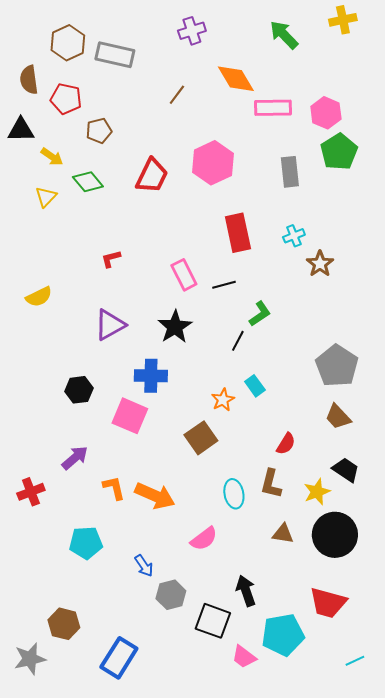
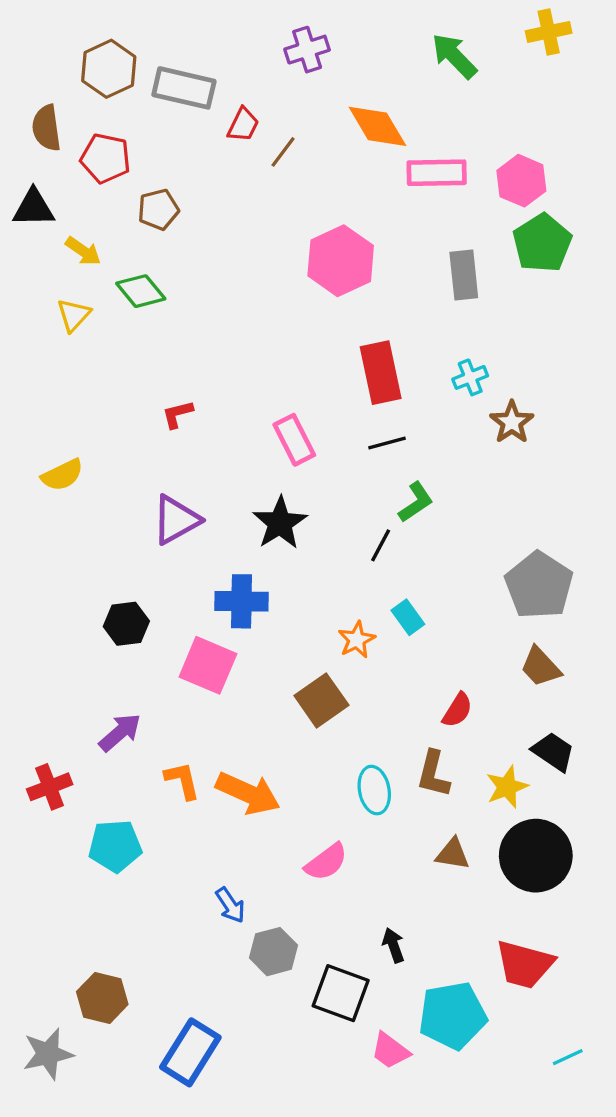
red trapezoid: (152, 176) -> (243, 125), moved, size x0.6
black line: (224, 285) -> (387, 443), moved
cyan pentagon: (86, 543) -> (115, 846), moved
black arrow: (246, 591) -> (393, 945), size x0.7

